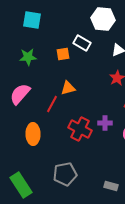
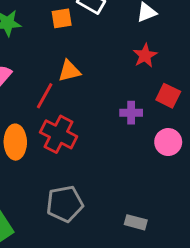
purple cross: (105, 123) -> (131, 113), moved
red cross: (80, 129) -> (59, 134), moved

